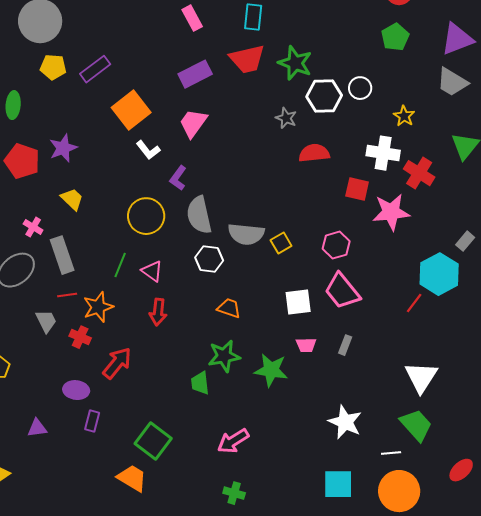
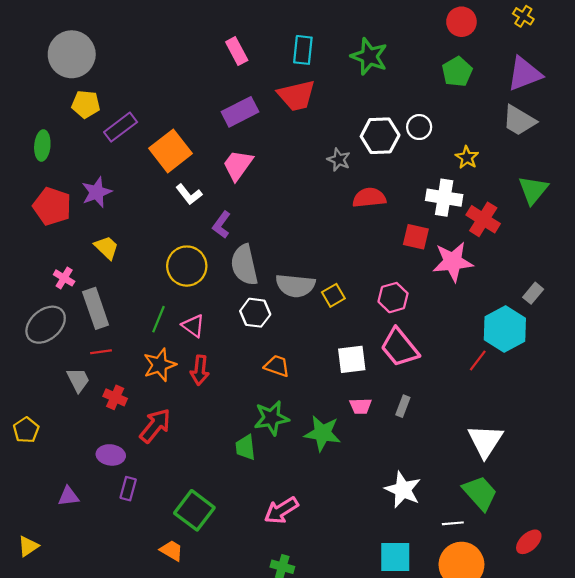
green star: (295, 63) -> (369, 56), moved
purple rectangle: (95, 69) -> (121, 127), moved
orange star: (98, 307) -> (160, 365), moved
orange trapezoid: (132, 478) -> (172, 551), size x0.7

